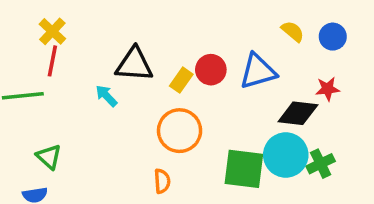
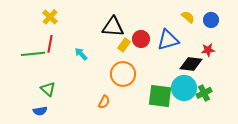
red line: (52, 61) -> (50, 44), moved
black triangle: (134, 64) -> (113, 27), moved
orange semicircle: (162, 181) -> (104, 102), moved, turned 32

